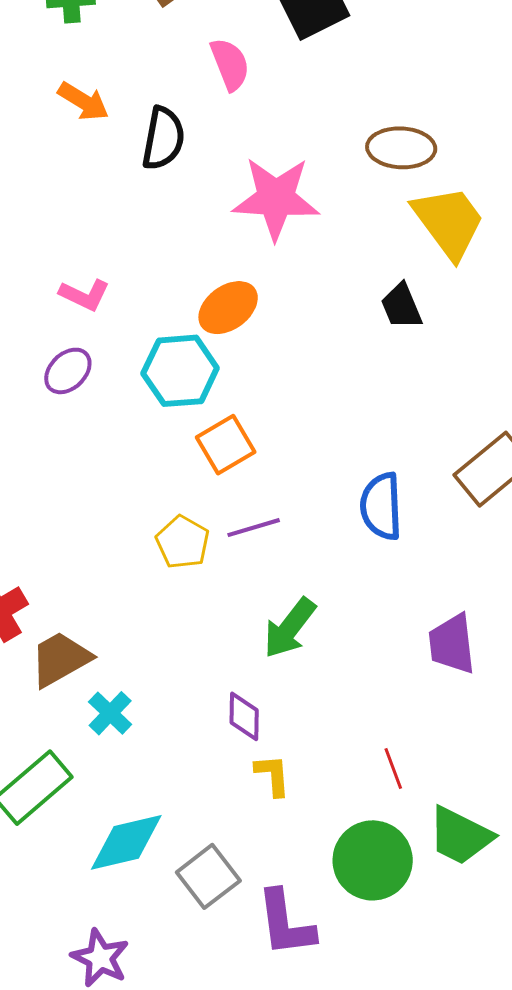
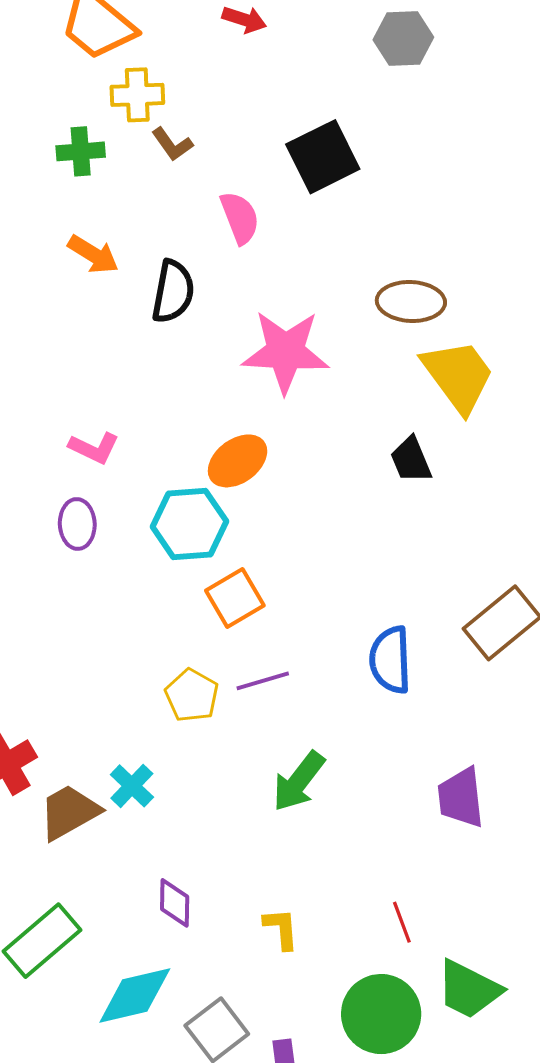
purple ellipse: (68, 371) -> (77, 524), turned -48
cyan cross: (110, 713) -> (132, 786), moved
purple diamond: (244, 716) -> (175, 903), moved

